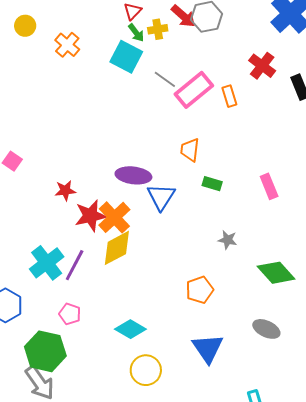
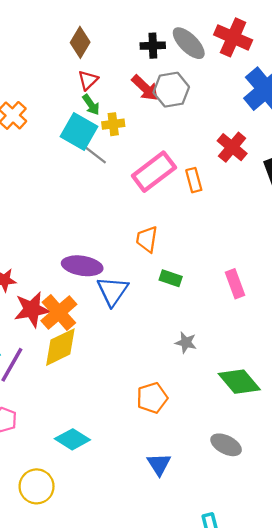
yellow cross: (158, 29) -> (113, 124), moved
gray line: (165, 79) -> (95, 154), moved
blue triangle: (208, 348) -> (159, 464), size x0.7
yellow circle: (146, 370) -> (37, 486), moved

